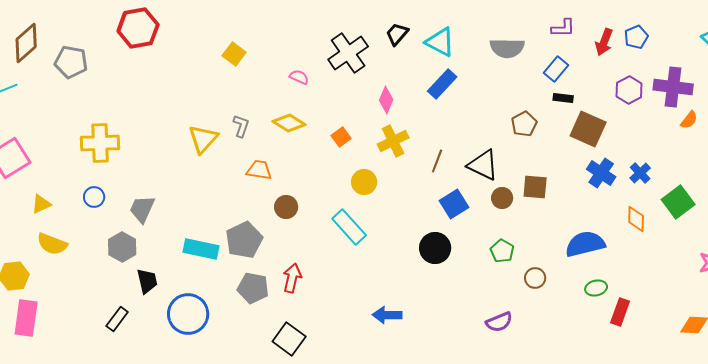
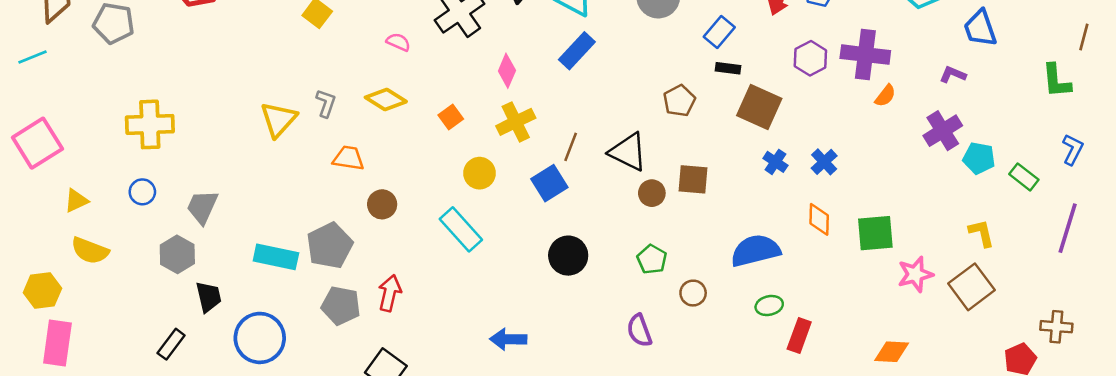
blue cross: (601, 173) -> (775, 162), size x0.7
green square: (678, 202) -> (875, 233), moved, turned 32
blue square: (454, 204) -> (549, 183), moved
purple semicircle: (499, 322) -> (639, 330), moved, turned 92

